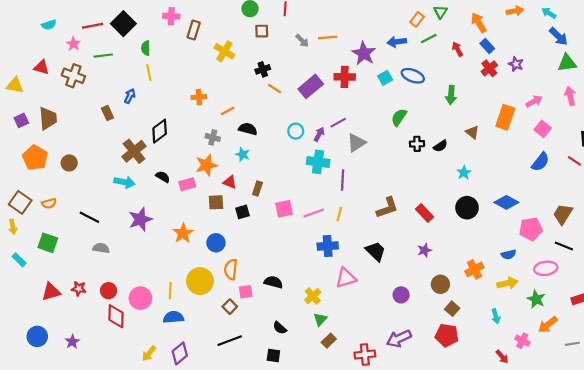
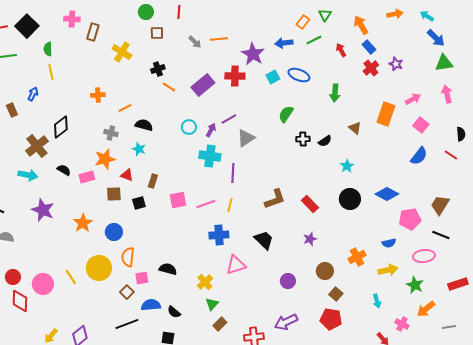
purple star: (140, 219) -> (43, 210), turned -30
yellow line: (170, 291) -> (71, 277), turned -35
blue semicircle: (173, 317) -> (151, 305), moved

